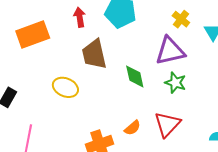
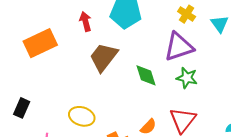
brown trapezoid: (94, 54) -> (103, 57), turned 56
yellow ellipse: (65, 87) -> (82, 116), moved

